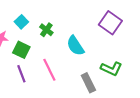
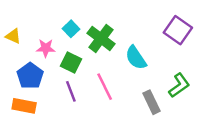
green cross: (46, 30) -> (101, 38), size x1.6
green L-shape: (111, 69) -> (179, 85), turned -60

